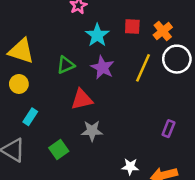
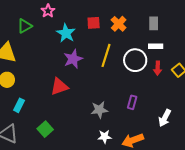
white circle: (177, 59) -> (135, 60), moved
green triangle: (66, 65) -> (25, 26), moved
purple star: (102, 68) -> (73, 59), turned 30
gray star: (92, 131) -> (99, 110), moved

